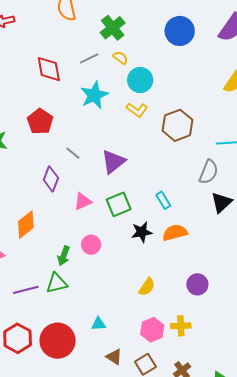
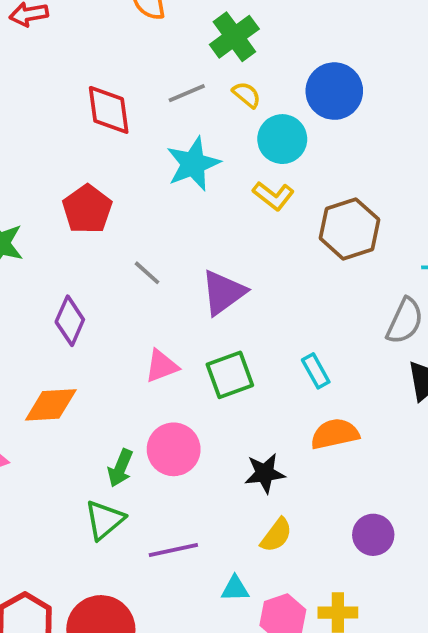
blue circle: (180, 31) -> (334, 91), moved
purple diamond: (51, 179) -> (70, 321), moved
orange diamond: (26, 225) -> (51, 405), turned 32
black star: (142, 232) -> (265, 473), moved
pink circle: (91, 245) -> (174, 449), size x1.4
green triangle: (57, 283) -> (104, 520), turned -30
purple line: (26, 290) -> (173, 550), moved
cyan triangle: (99, 324) -> (235, 589), moved

